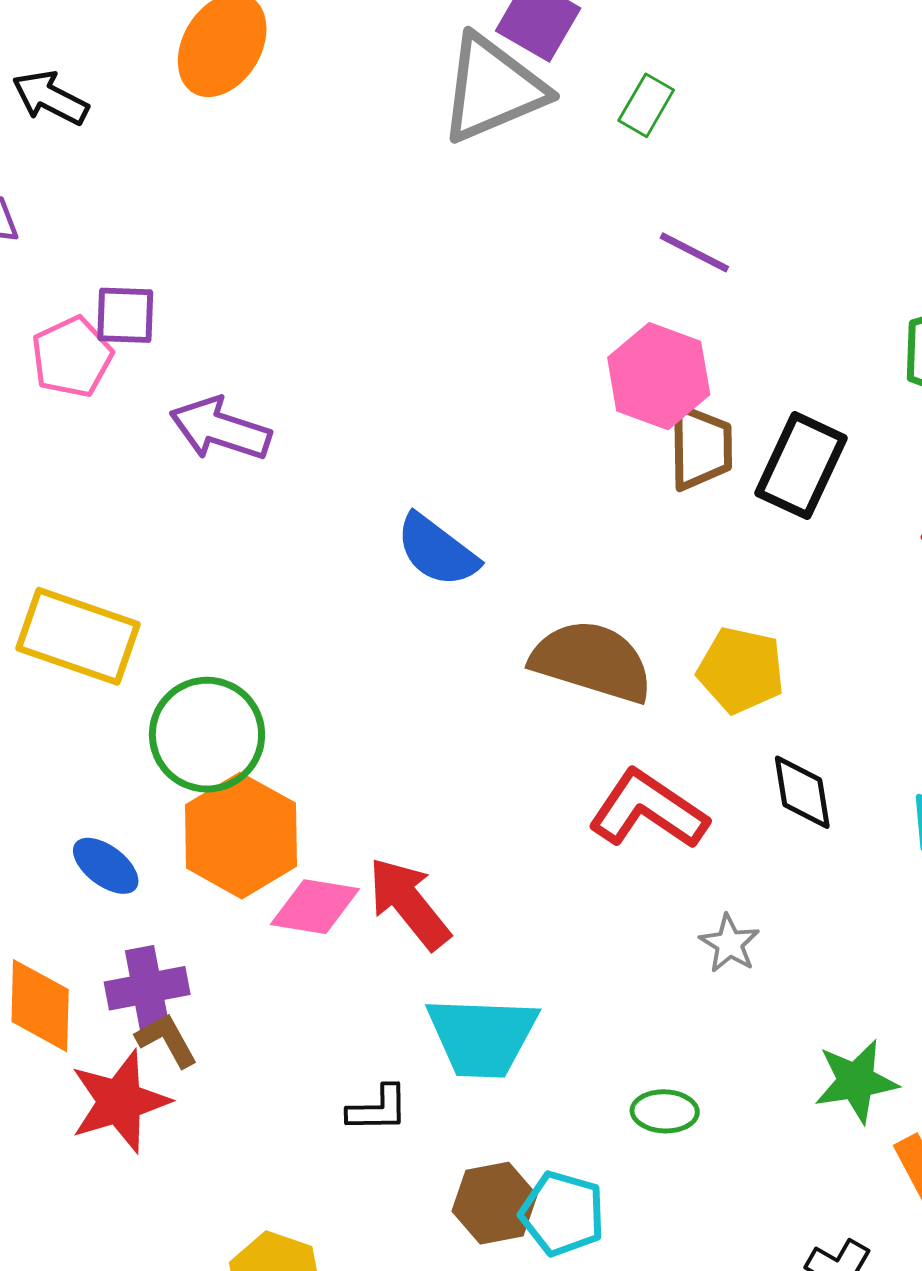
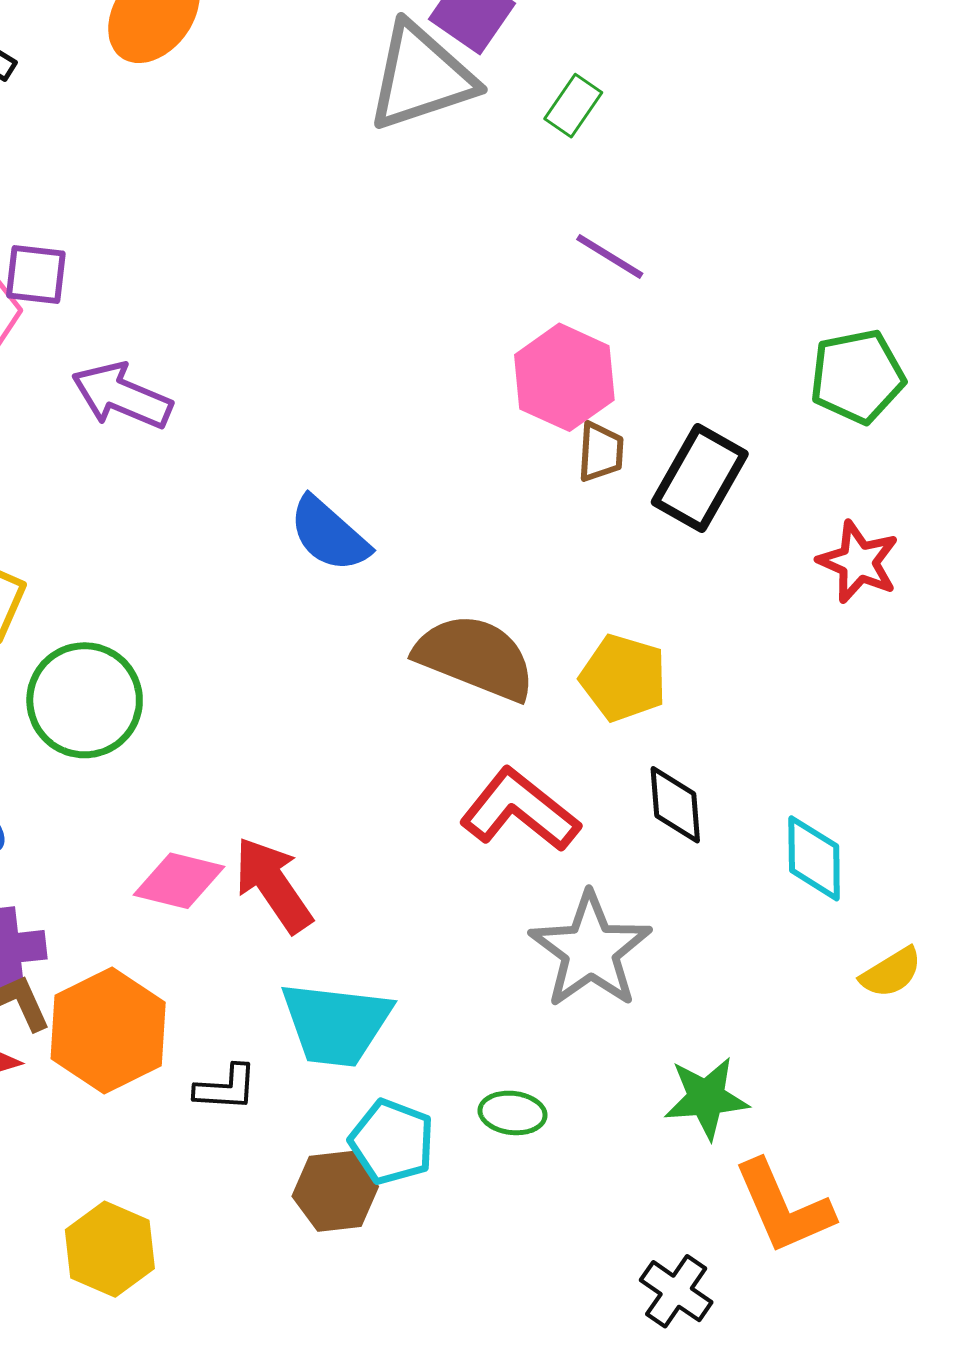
brown trapezoid: (701, 447) -> (601, 452), size x0.7
orange hexagon: (241, 836) -> (108, 1030), moved
gray star: (729, 944) -> (590, 950), size x2.0
cyan pentagon: (562, 1214) -> (392, 1142), moved

